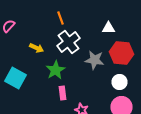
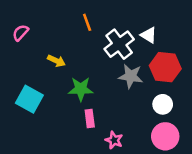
white triangle: (108, 28) -> (149, 35), turned 32
white cross: (68, 42) -> (119, 44), moved
green star: (56, 70) -> (81, 89), turned 30

